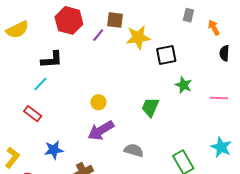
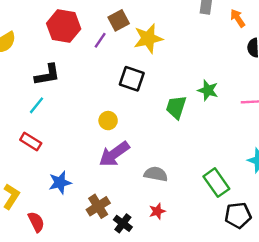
brown square: (115, 20) -> (119, 20), turned -30
black square: (166, 55) -> (132, 79), moved, turned 35
green trapezoid: (150, 107) -> (176, 107), moved

